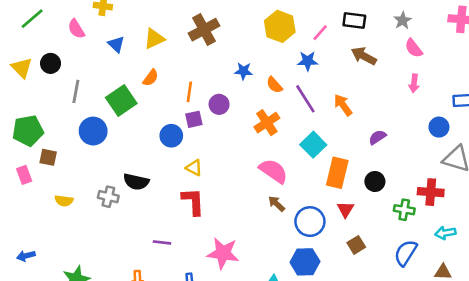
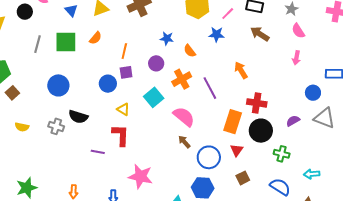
black circle: (51, 63) -> (25, 12), moved
purple line: (305, 99) -> (210, 88), moved
green square: (121, 100) -> (66, 42), moved, turned 30
purple circle: (219, 104) -> (156, 63), moved
blue circle: (93, 131) -> (58, 85), moved
purple semicircle: (377, 137) -> (293, 121), moved
cyan square: (313, 145) -> (154, 97), moved
brown square: (48, 157) -> (12, 93), turned 32
black circle: (375, 181) -> (261, 131), size x1.5
red cross: (431, 192) -> (257, 103), moved
purple line: (162, 242) -> (98, 152), moved
blue semicircle: (406, 253) -> (280, 187), turned 85

